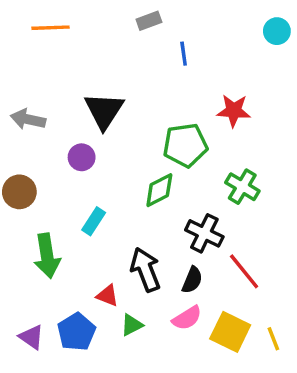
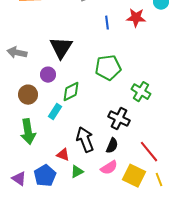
blue line: (184, 54) -> (107, 23), moved
red star: (234, 111) -> (136, 18), moved
green diamond: (159, 190) -> (71, 92), moved
brown circle: (19, 192) -> (28, 95), moved
red line: (244, 271) -> (149, 152), moved

